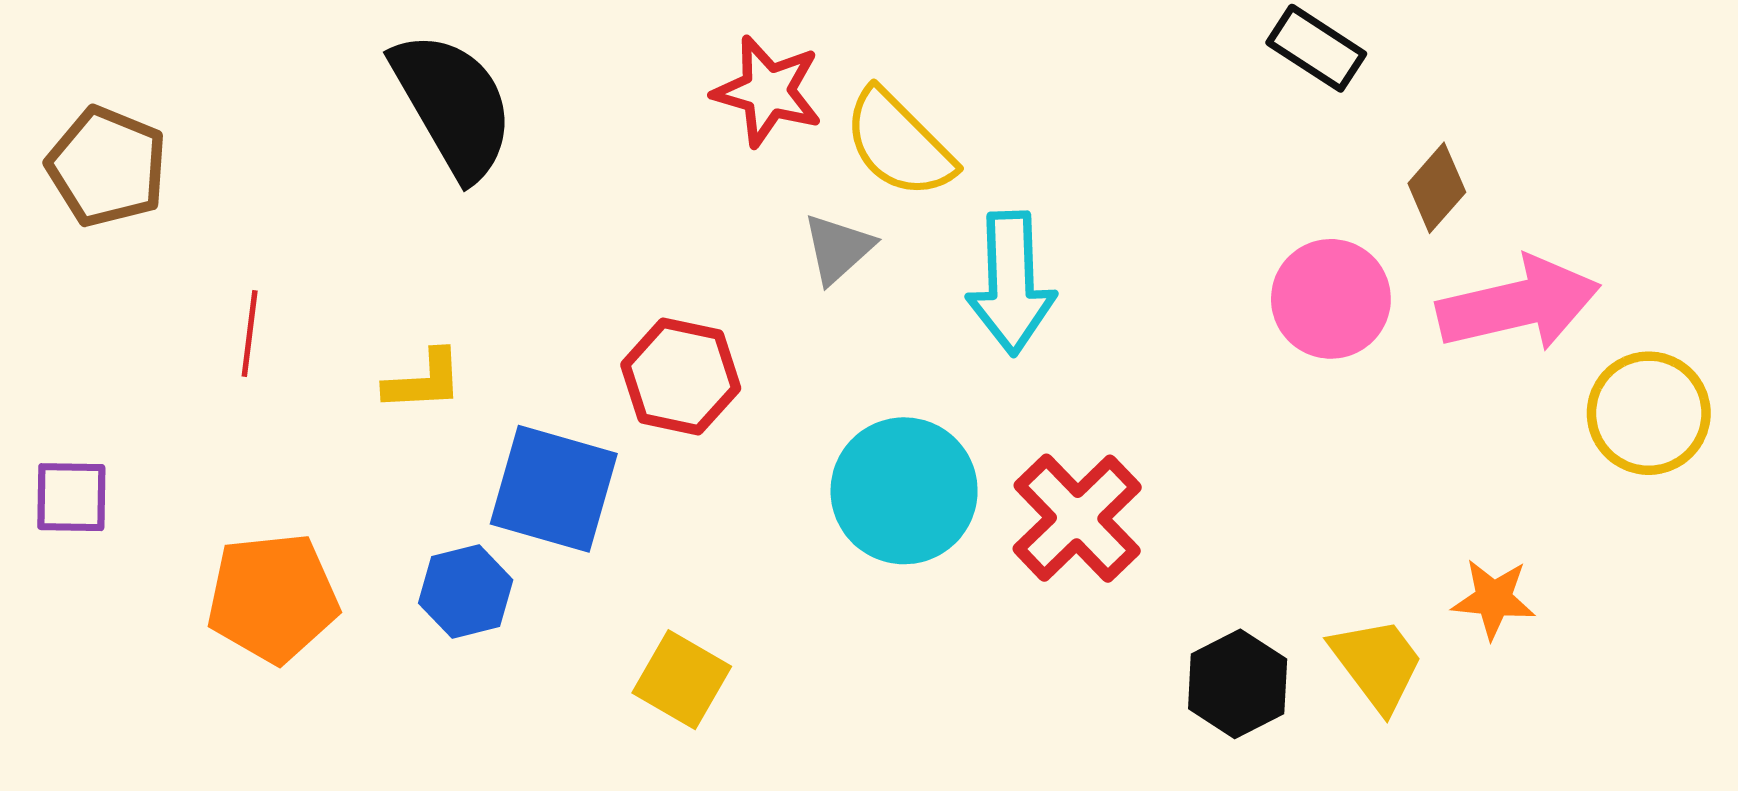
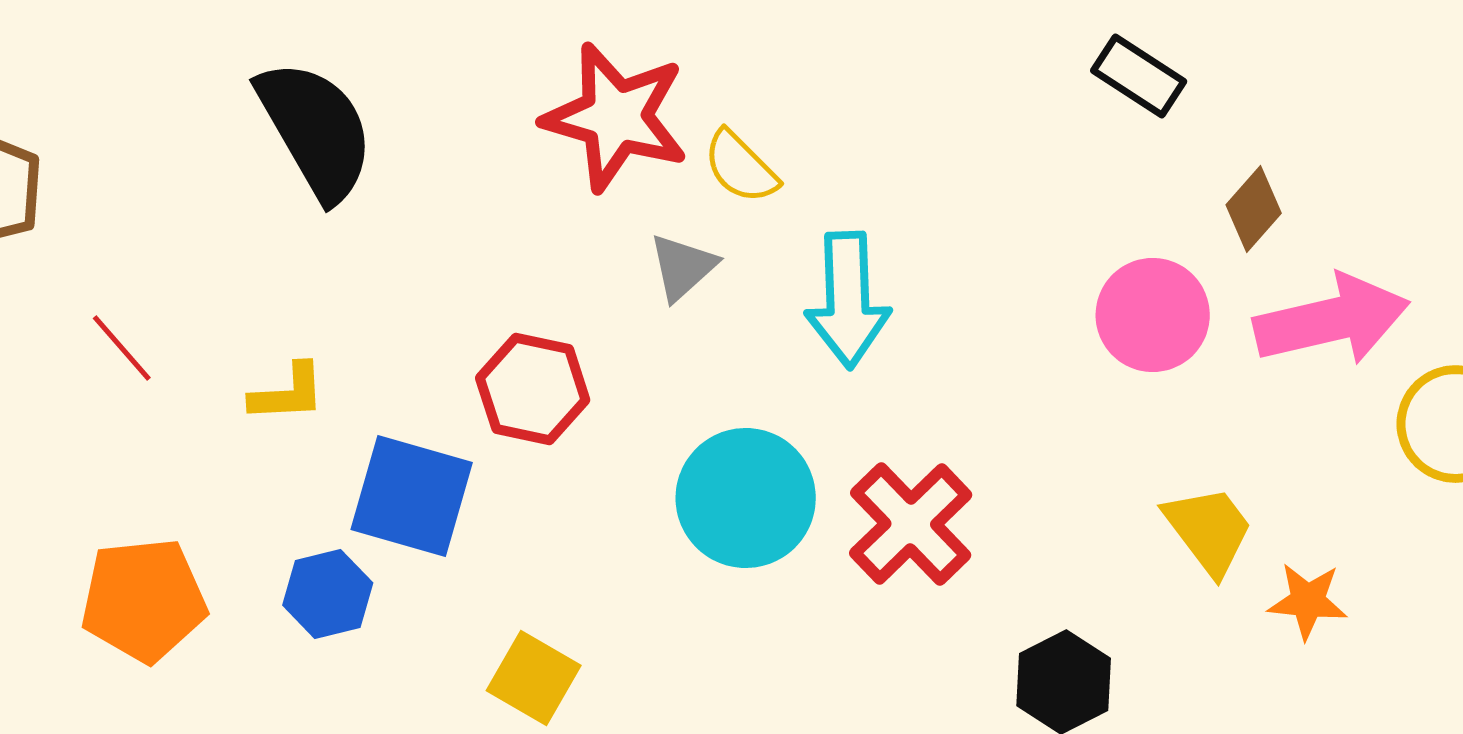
red star: (768, 91) -> (616, 117), size x1.4
yellow semicircle: (899, 144) -> (741, 167), size x0.7
red line: (250, 333) -> (122, 348), turned -48
yellow trapezoid: (1377, 664) -> (1209, 530), moved

